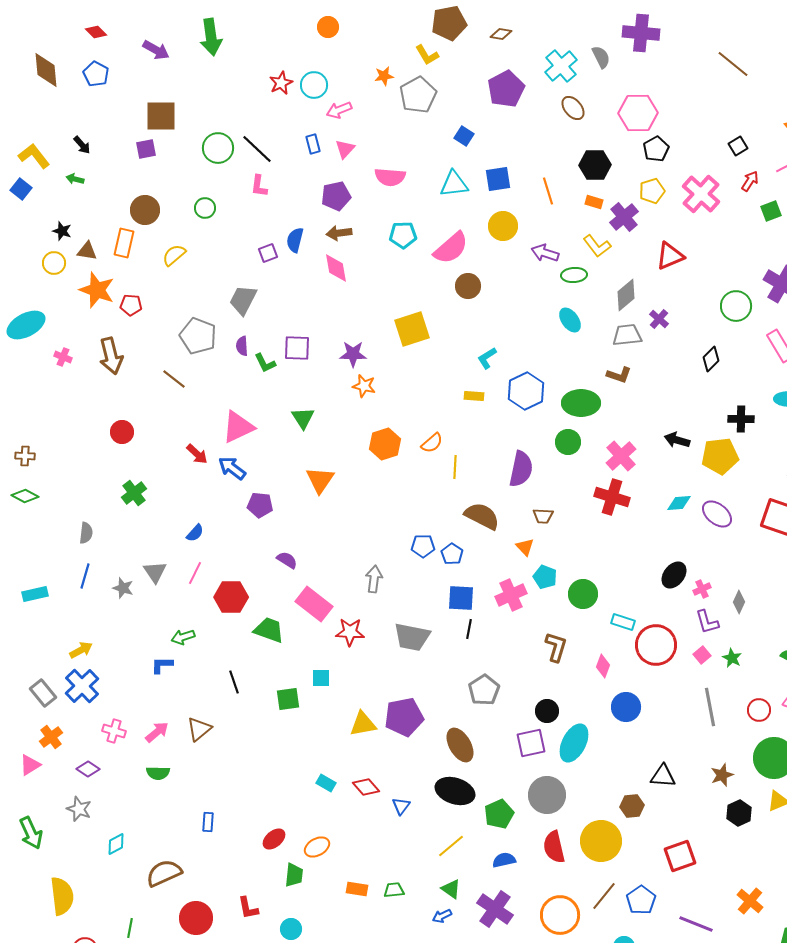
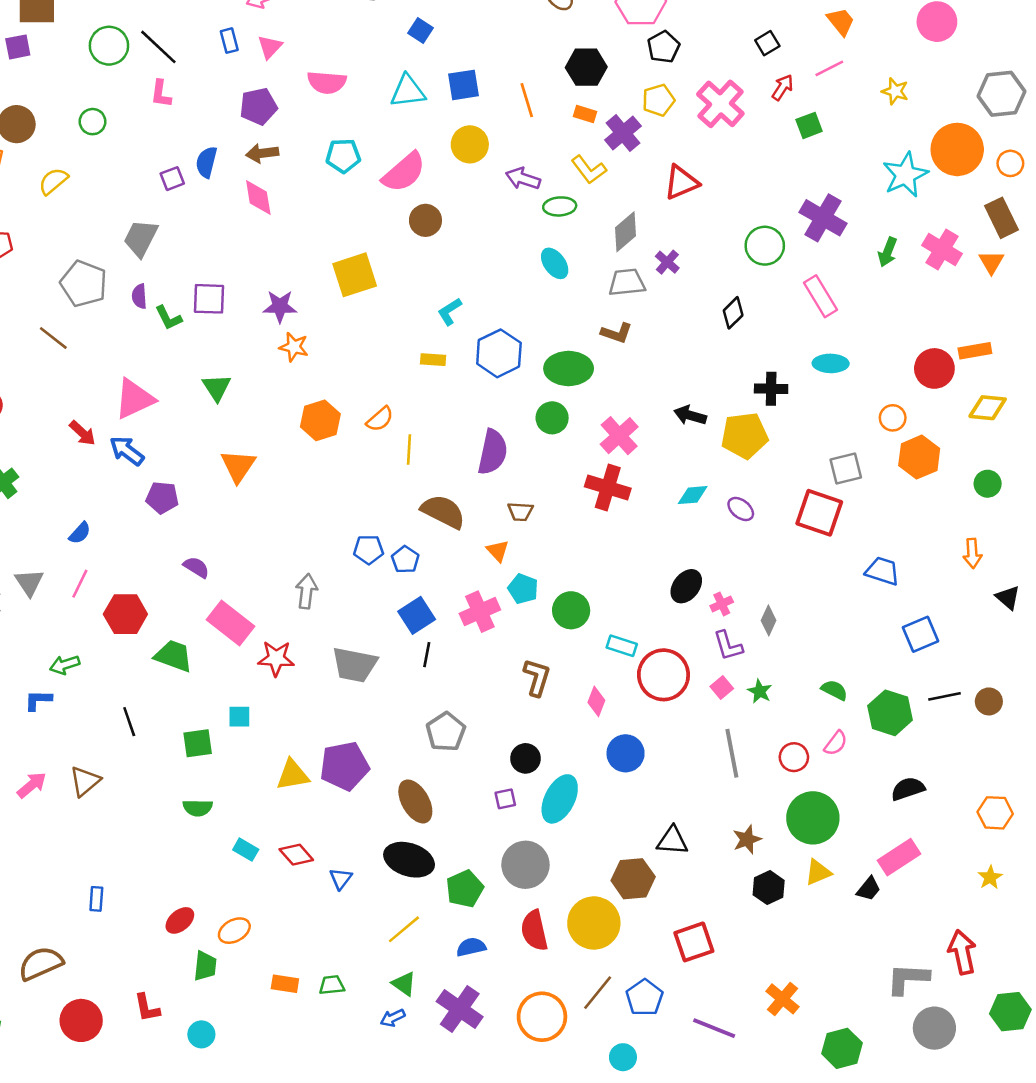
purple ellipse: (717, 514) -> (741, 509), size x0.7
blue square: (461, 598) -> (417, 615), turned -36
purple square: (531, 743) -> (505, 799), size x0.6
green semicircle: (158, 773) -> (198, 808), moved
brown hexagon: (632, 806) -> (633, 879), size x1.4

